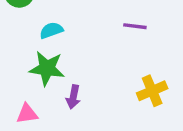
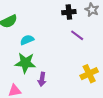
purple line: (135, 26) -> (77, 35), turned 32

